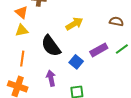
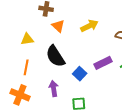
orange triangle: (21, 12) -> (58, 26), moved
yellow arrow: (74, 24) -> (89, 26), moved

